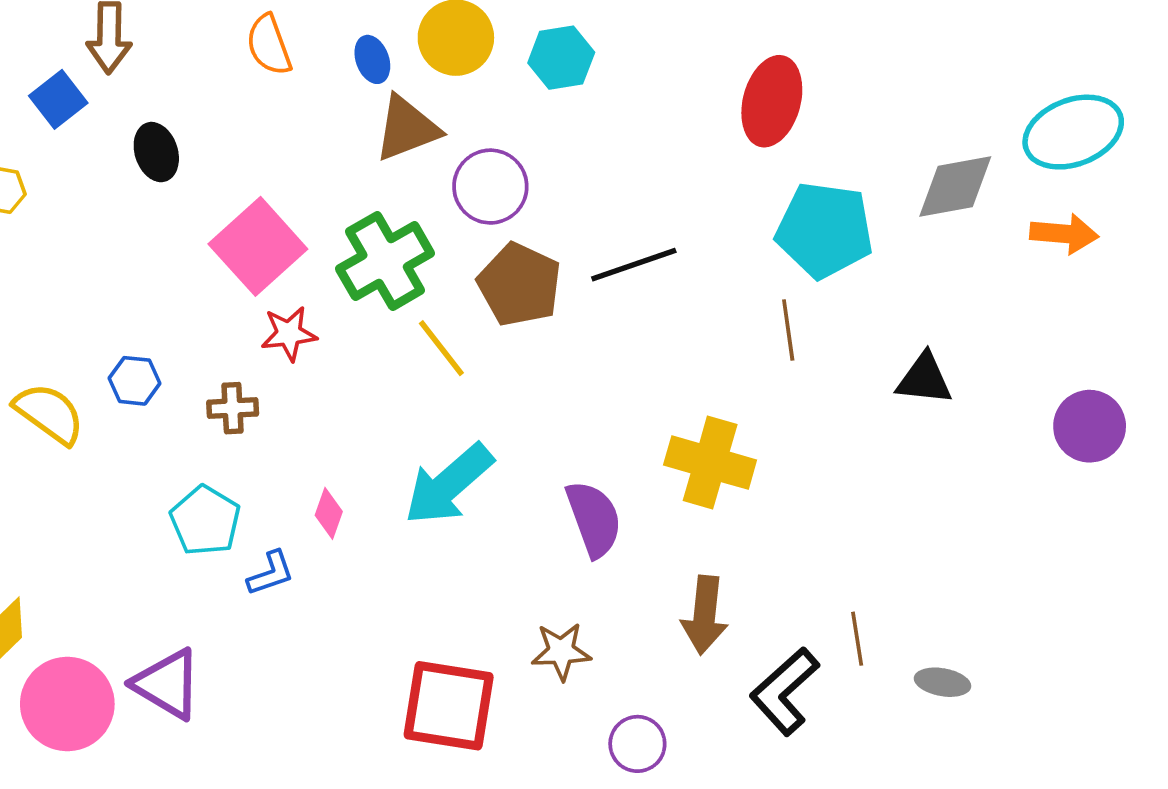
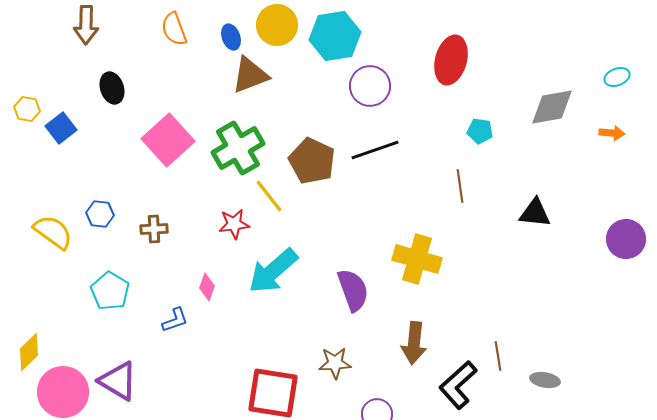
cyan hexagon: (561, 58) -> (335, 36), size x1.4
blue square: (58, 99) -> (61, 128), moved
cyan ellipse: (1073, 132) -> (617, 77), size x0.5
purple circle: (490, 187) -> (370, 86), moved
cyan pentagon: (824, 230) -> (480, 131), size x0.5
orange arrow: (1064, 234) -> (612, 133), size x0.7
red star: (289, 334) -> (234, 224), moved
cyan pentagon: (205, 521) -> (110, 291), moved

